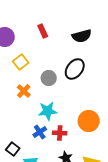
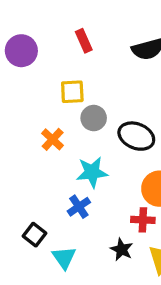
yellow square: (21, 62) -> (72, 92), moved, turned 35
black ellipse: (75, 69) -> (136, 136), moved, turned 75
red cross: (60, 133) -> (143, 220), moved

